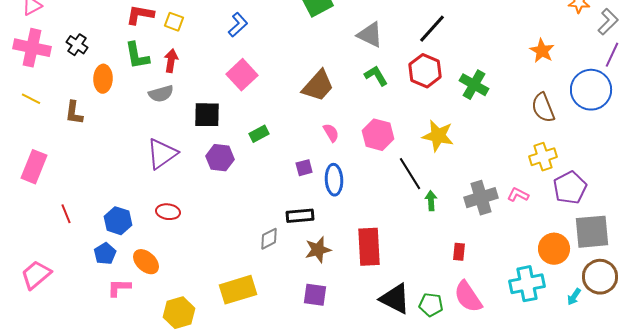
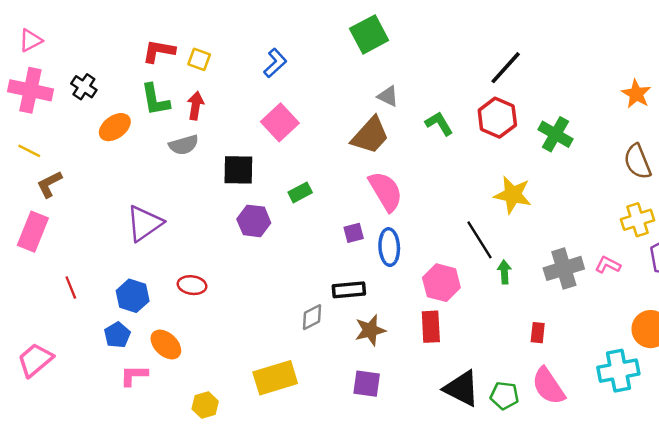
gray triangle: (370, 35) -> (388, 96), moved, size x0.7
orange ellipse: (103, 79) -> (115, 127), turned 52
brown L-shape: (74, 113) -> (49, 184), moved, turned 55
pink semicircle: (331, 133) -> (386, 191), size x1.8
pink hexagon: (378, 135) -> (441, 283), moved
purple triangle: (162, 154) -> (144, 223), moved
red rectangle: (369, 247) -> (431, 327), size x0.7
yellow hexagon: (179, 313) -> (205, 405), size x0.7

